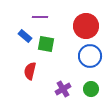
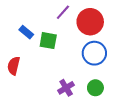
purple line: (40, 17) -> (63, 12), moved, turned -49
red semicircle: (30, 71) -> (14, 66), moved

